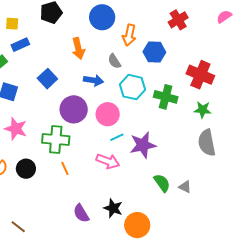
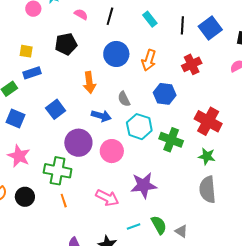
orange arrow: (129, 35) -> (149, 60), moved
cyan line: (117, 137) -> (134, 226), moved

